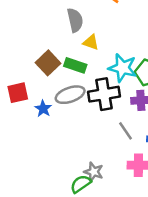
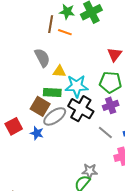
brown square: (48, 63) -> (40, 106), moved
cyan star: (123, 68) -> (77, 86), moved
black cross: (104, 94) -> (81, 109), turned -35

